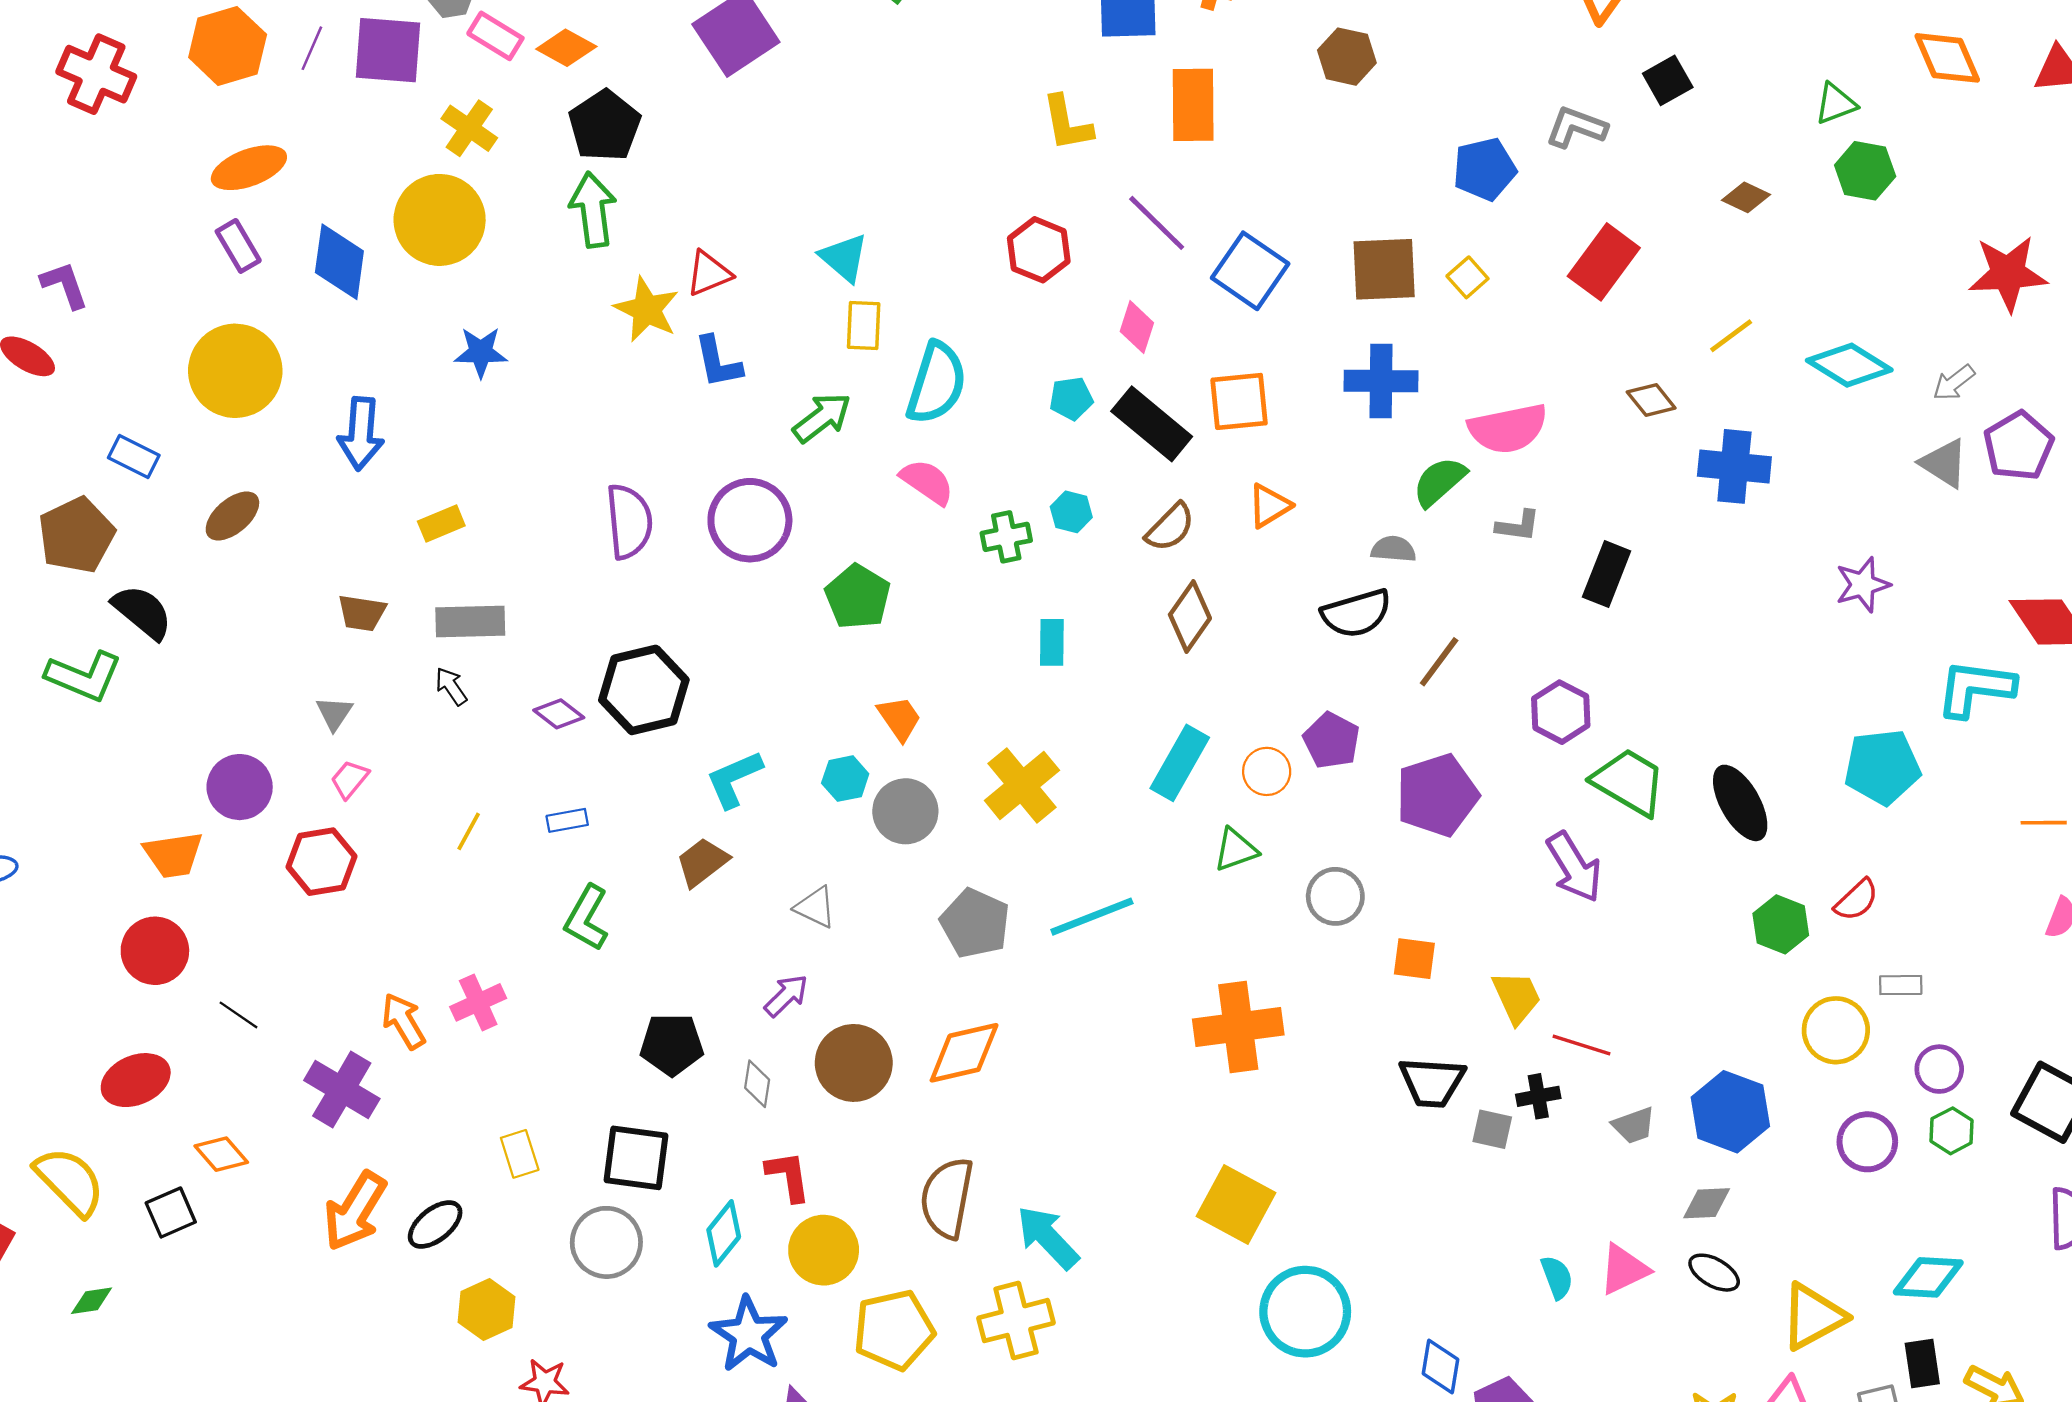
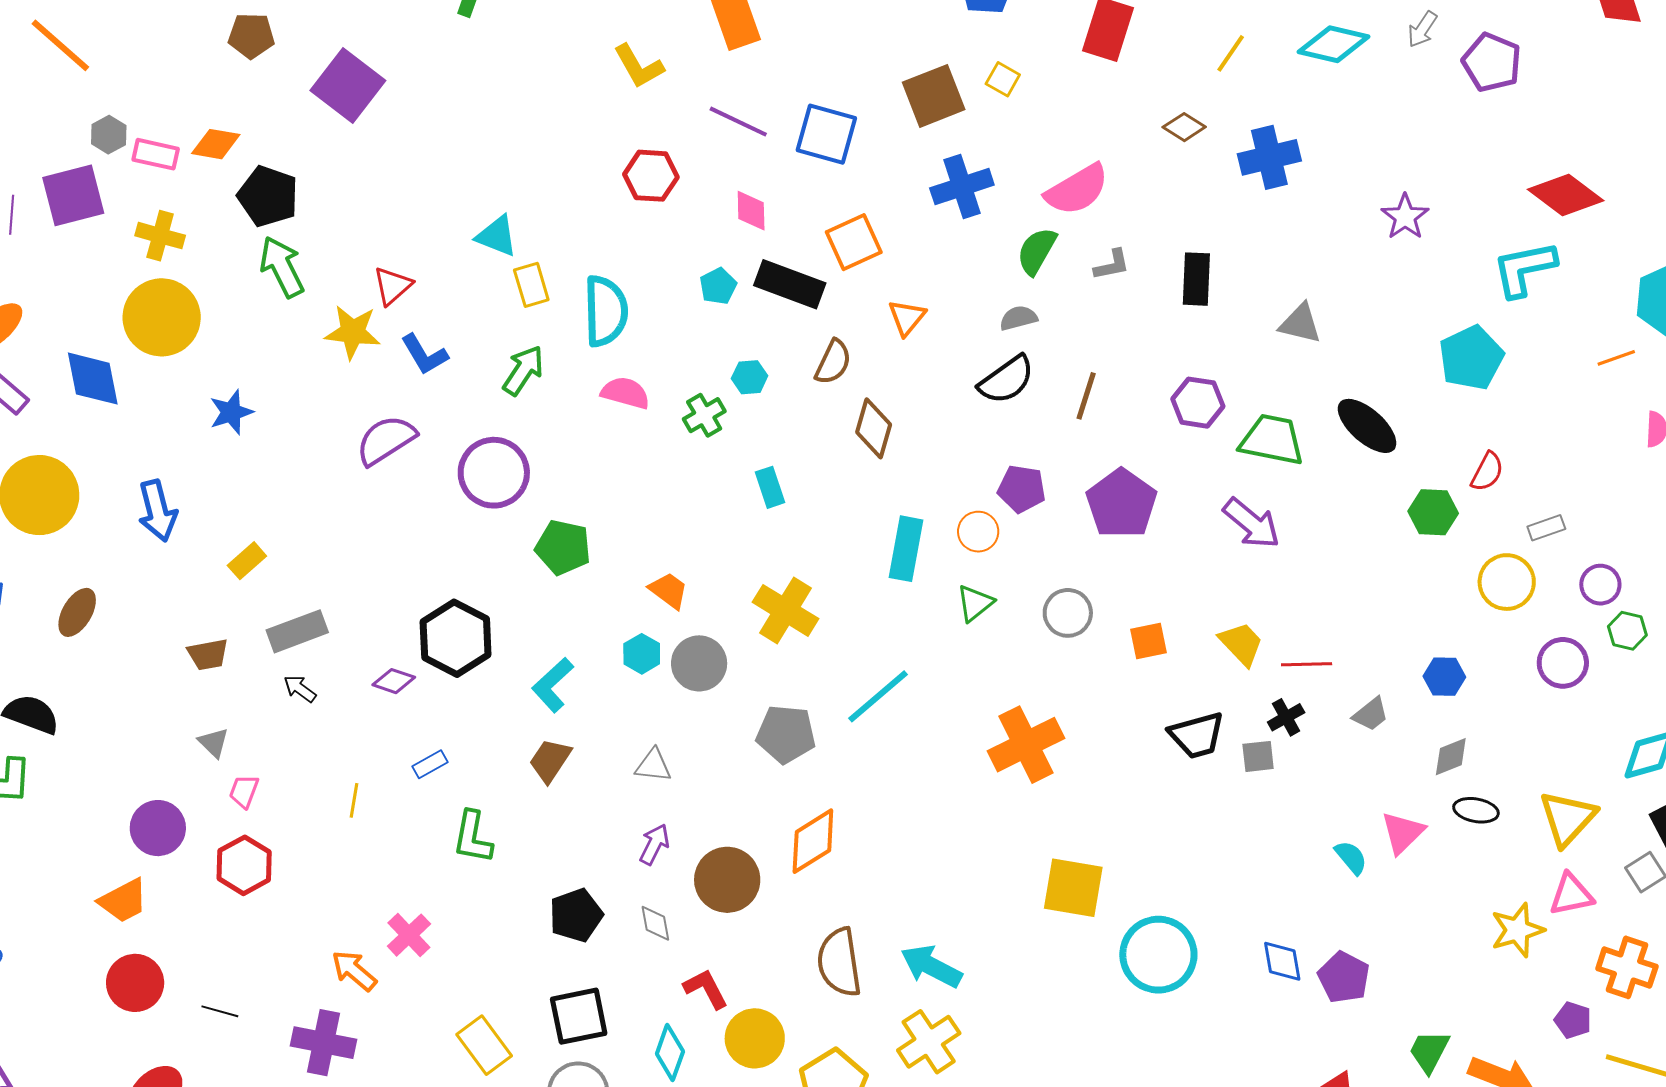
gray triangle: (1944, 463) -> (1300, 324), moved
purple semicircle: (629, 521) -> (386, 440), moved, turned -98
green pentagon: (858, 597) -> (563, 547), moved
blue hexagon: (1730, 1112) -> (1444, 677), size x0.6
yellow rectangle: (520, 1154) -> (484, 1045), size x1.4

